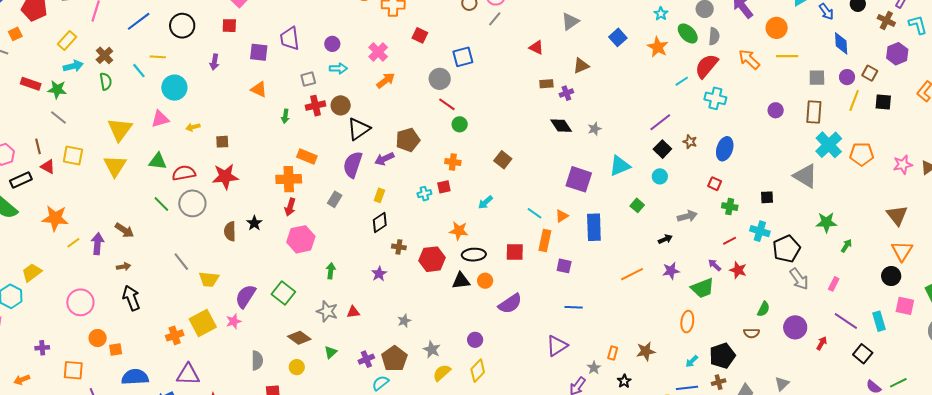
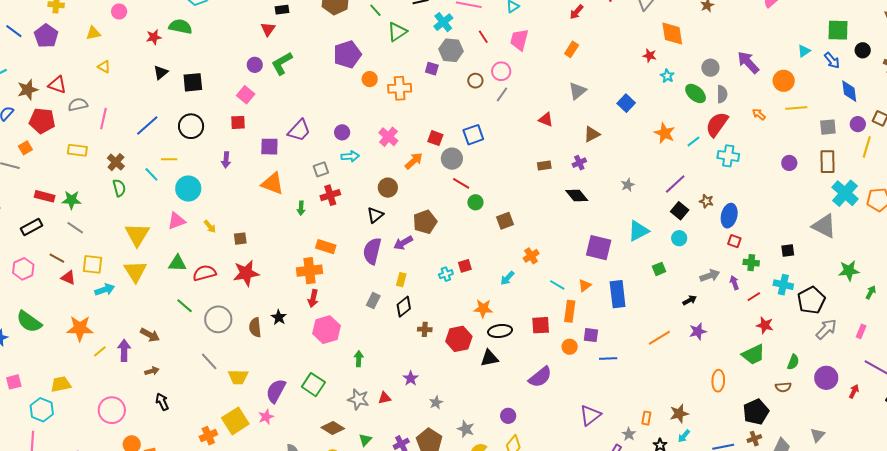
red square: (420, 35) -> (435, 138), moved
purple trapezoid: (290, 39) -> (299, 130), turned -125
yellow rectangle: (67, 41) -> (77, 150), turned 60
orange star: (658, 47) -> (665, 133), moved
orange arrow: (749, 59) -> (759, 114), size x0.6
cyan arrow: (73, 66) -> (105, 290), moved
orange arrow: (386, 80) -> (414, 161), moved
brown rectangle: (546, 84) -> (544, 165), moved
orange triangle: (259, 89) -> (273, 184), size x1.4
brown circle: (341, 105) -> (388, 188), moved
yellow arrow: (193, 127) -> (210, 226), turned -112
black triangle: (359, 129) -> (375, 215), size x0.7
gray star: (595, 129) -> (628, 185), moved
brown line: (38, 146) -> (57, 258), turned -42
blue ellipse: (725, 149) -> (729, 216), moved
brown square: (503, 160) -> (505, 221), moved, turned 36
orange cross: (453, 162) -> (531, 256), moved, turned -35
black rectangle: (21, 180) -> (31, 227), moved
gray rectangle: (335, 199) -> (373, 301), moved
gray circle: (192, 203) -> (218, 319), moved
green square: (637, 205) -> (659, 269), turned 32
purple arrow: (715, 265) -> (734, 283), moved, turned 32
yellow trapezoid: (32, 272) -> (61, 384), turned 30
purple star: (379, 274) -> (411, 378), moved
gray arrow: (799, 279) -> (826, 329), turned -95
orange circle: (485, 281) -> (570, 347), moved
green trapezoid: (703, 288) -> (753, 355), moved
black arrow: (131, 298) -> (162, 402), size x0.7
blue line: (574, 307) -> (608, 359), moved
cyan arrow: (692, 361) -> (684, 436), moved

